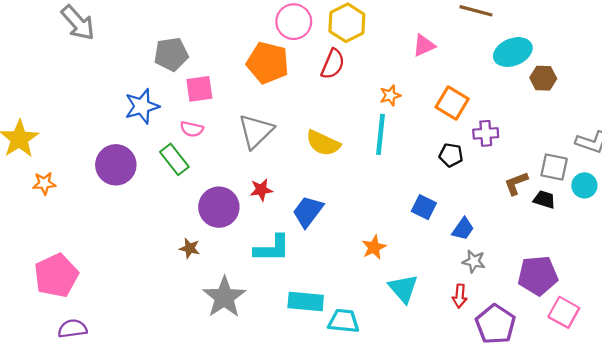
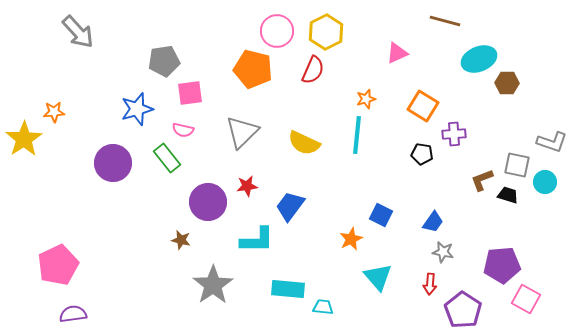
orange star: (44, 183) -> (54, 112), moved
blue square: (424, 207) -> (381, 215), moved
cyan trapezoid: (344, 321) -> (323, 307), size x0.7

